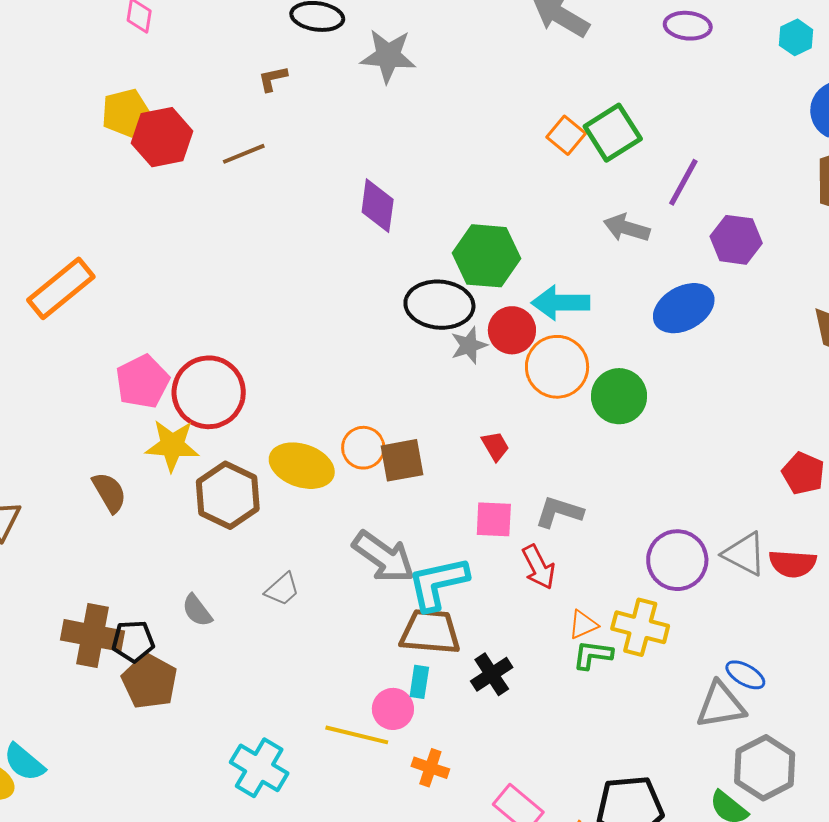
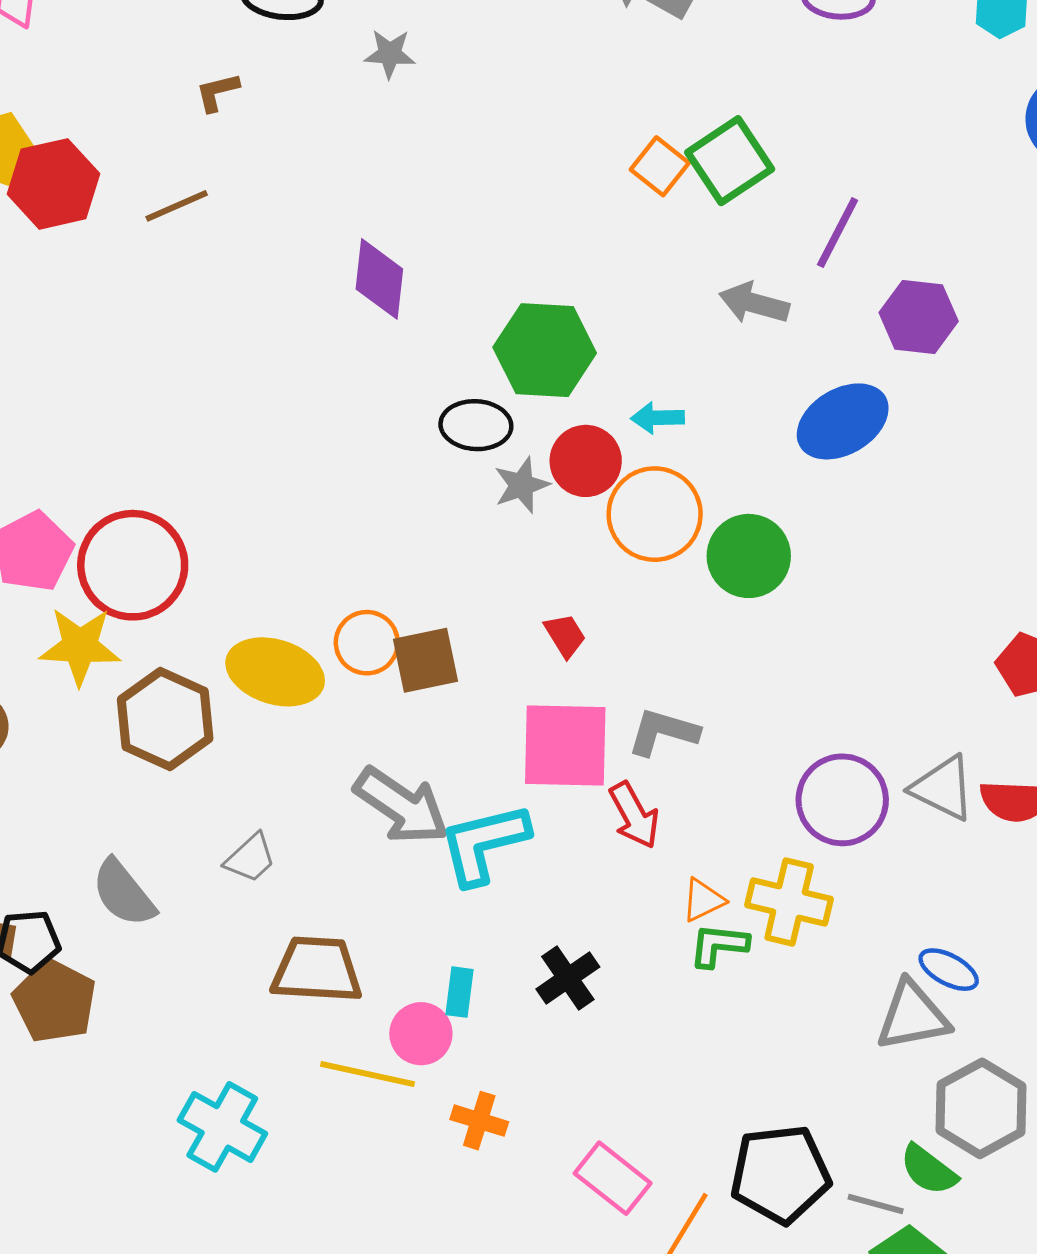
gray star: (388, 56) -> (390, 54), size x0.6
cyan arrow: (561, 303) -> (658, 418), size x0.6
black ellipse: (439, 305) -> (476, 425), size x0.7
pink square: (494, 519) -> (565, 746), size x1.6
gray semicircle: (197, 610) -> (123, 893), size x1.4
brown trapezoid: (430, 632) -> (317, 970), moved

